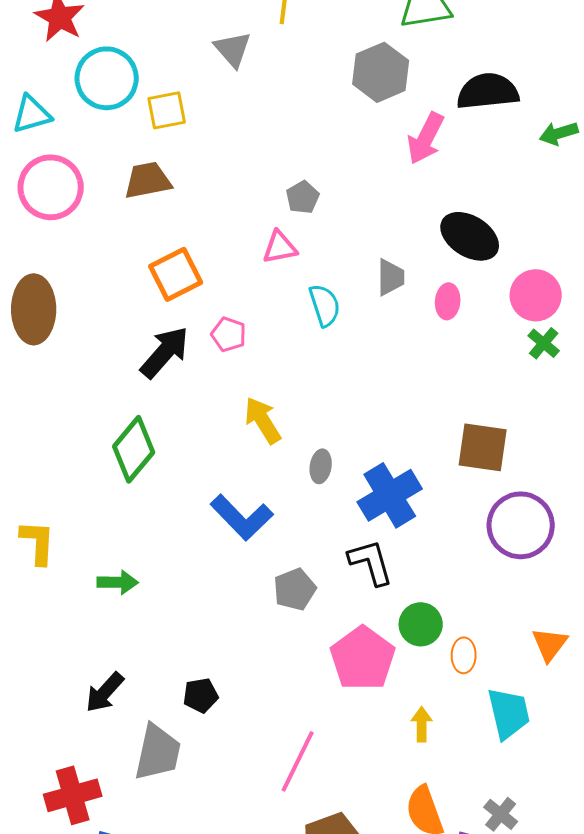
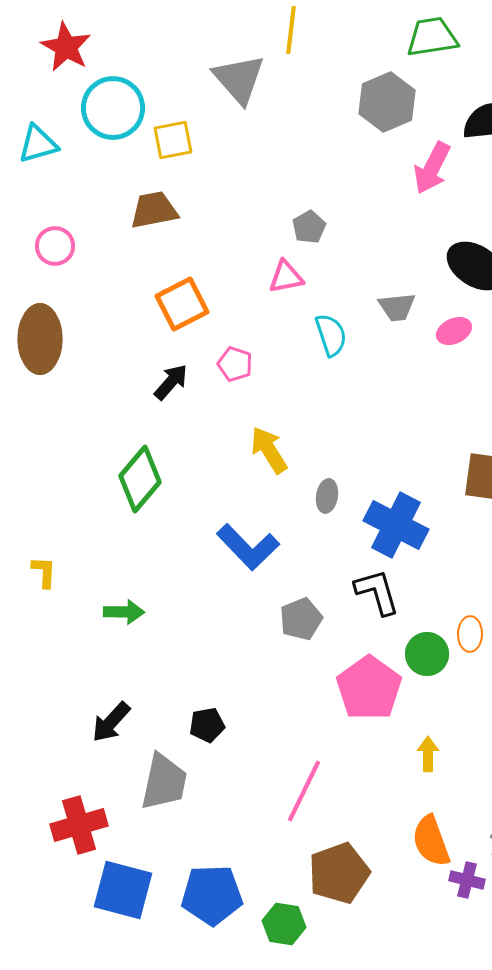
gray triangle: (233, 49) -> (239, 79), size x1.4
pink circle: (51, 187) -> (55, 246), moved, size x0.6
gray trapezoid: (391, 277) -> (397, 307), turned 84
pink ellipse: (448, 301) -> (454, 331), turned 60
black arrow: (165, 352) -> (171, 382), size x0.7
blue cross: (390, 495) -> (396, 525), turned -32
yellow L-shape: (38, 542) -> (44, 572), size x0.7
orange ellipse: (464, 655) -> (470, 634), moved

